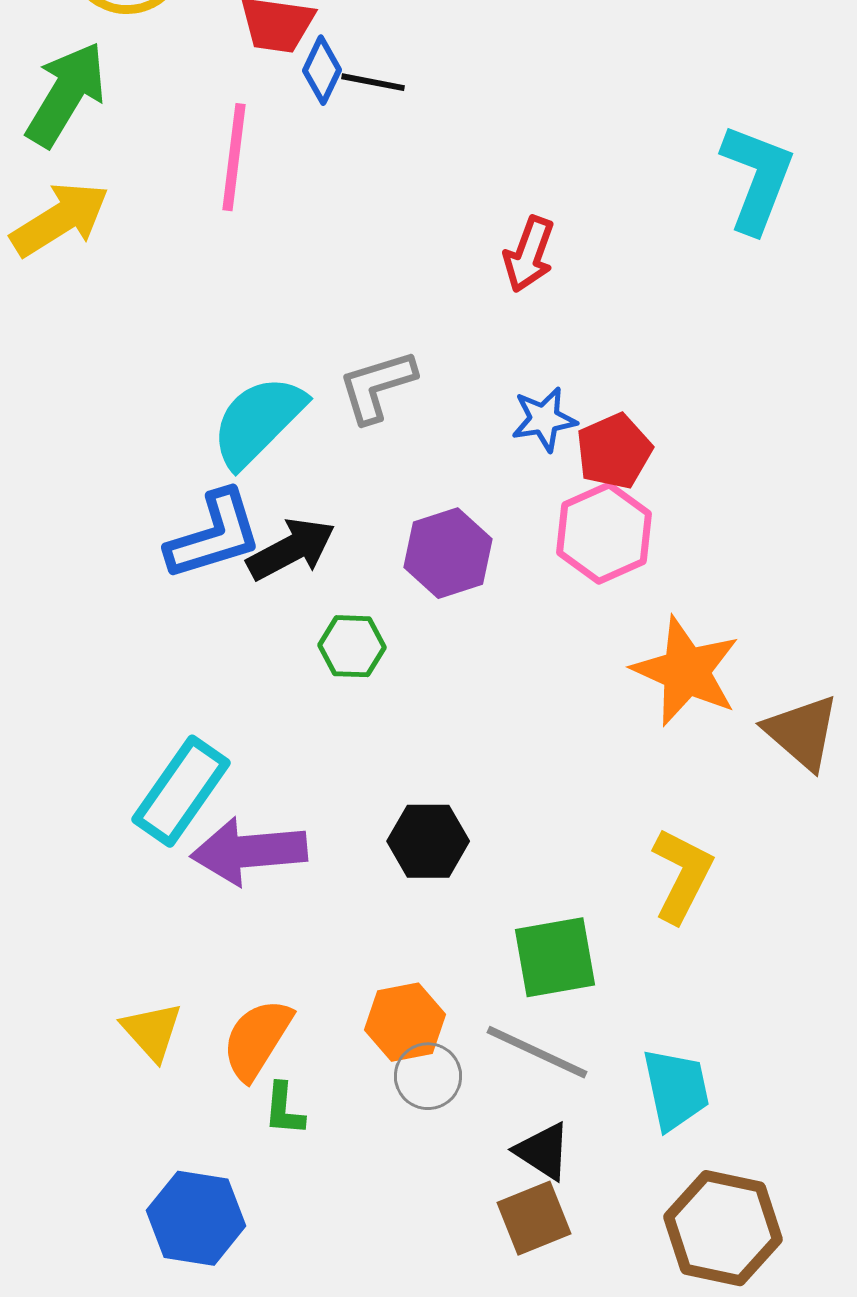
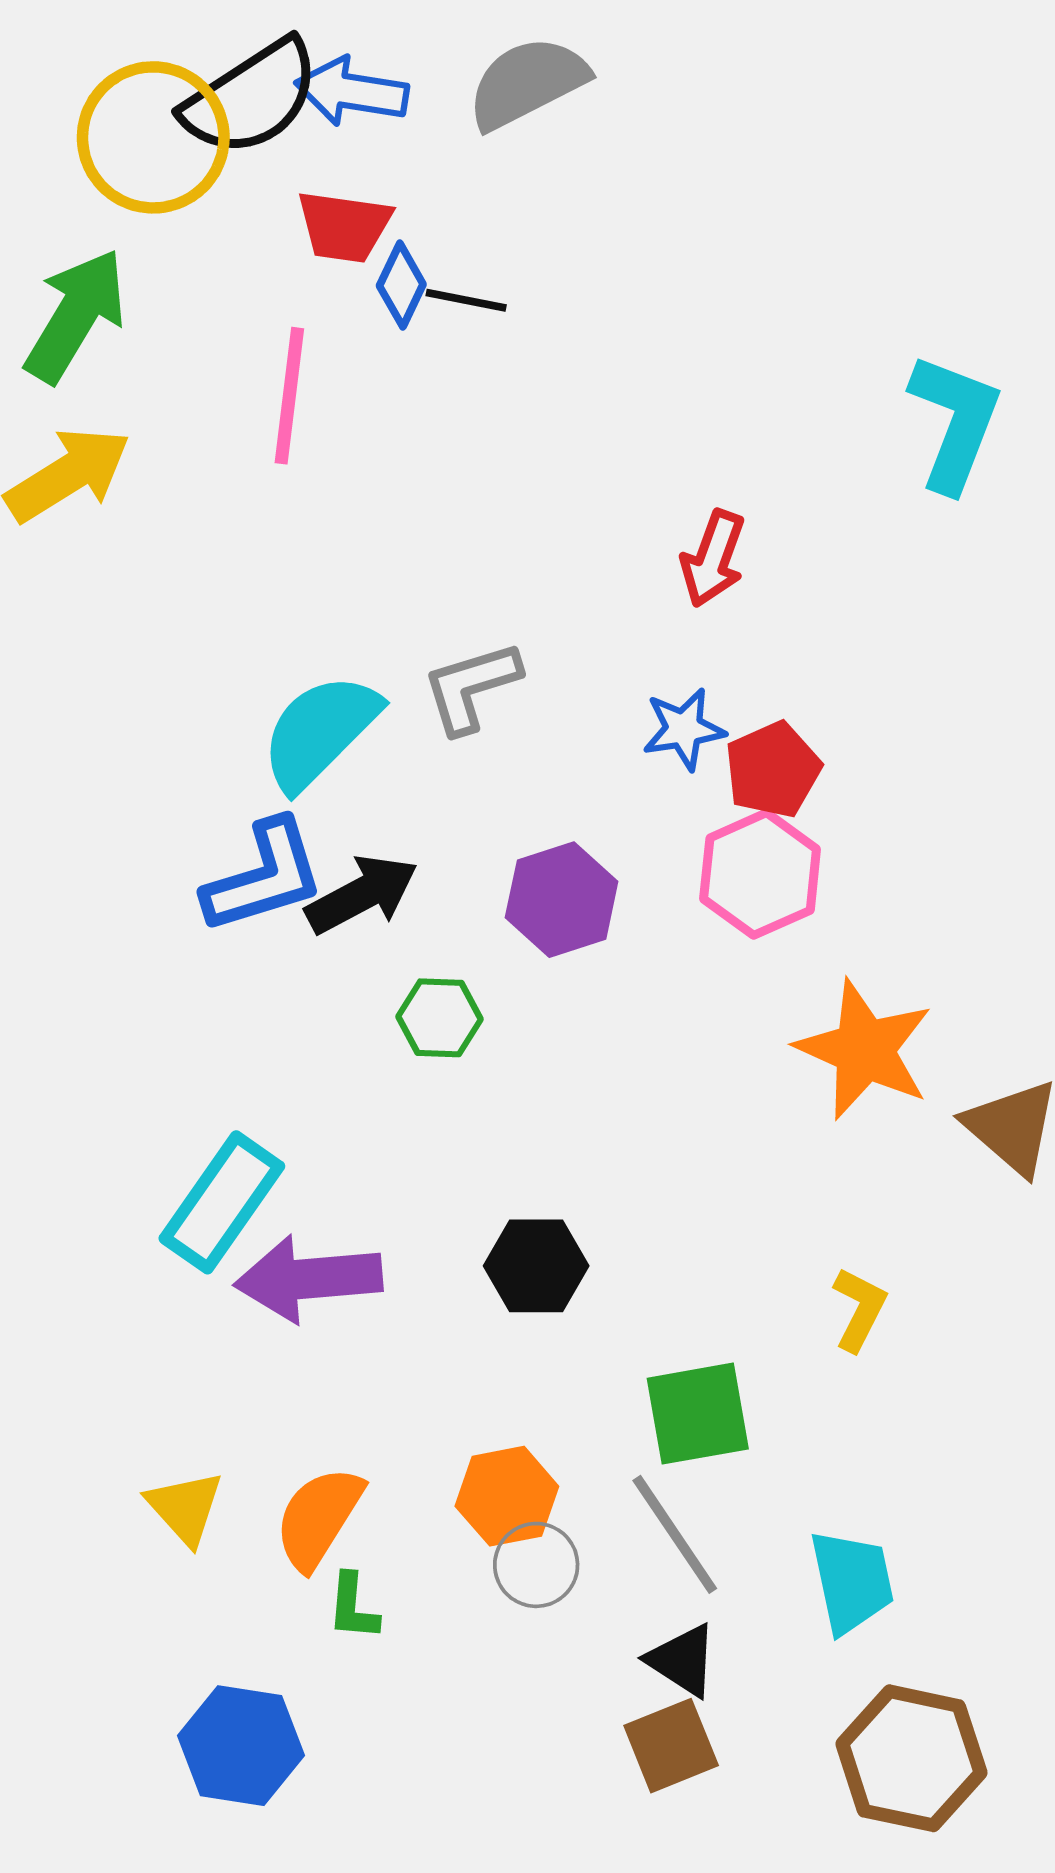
red arrow: (529, 254) -> (713, 559), moved
yellow L-shape: (682, 875) -> (859, 1309), size x0.7
gray line: (537, 1052) -> (675, 1534), turned 31

